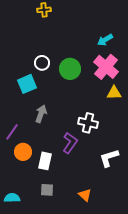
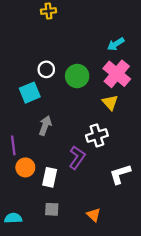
yellow triangle: (114, 93) -> (110, 102), moved, turned 49
white cross: (88, 123) -> (97, 135), turned -30
purple line: (12, 132) -> (13, 145), turned -42

